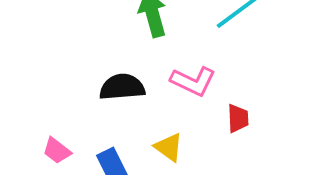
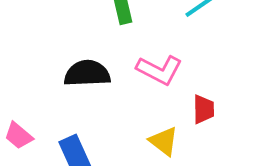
yellow triangle: (169, 147) -> (164, 141), moved

